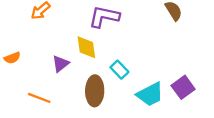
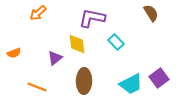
cyan rectangle: (119, 70) -> (116, 42), moved

